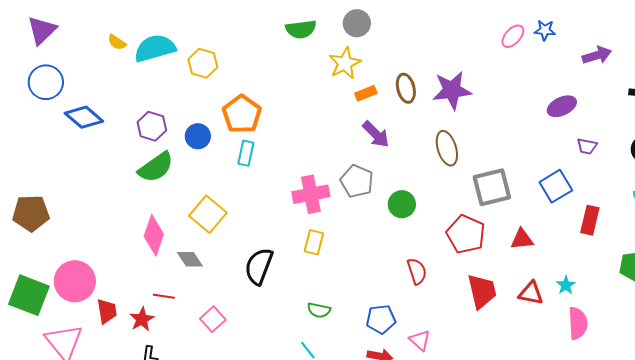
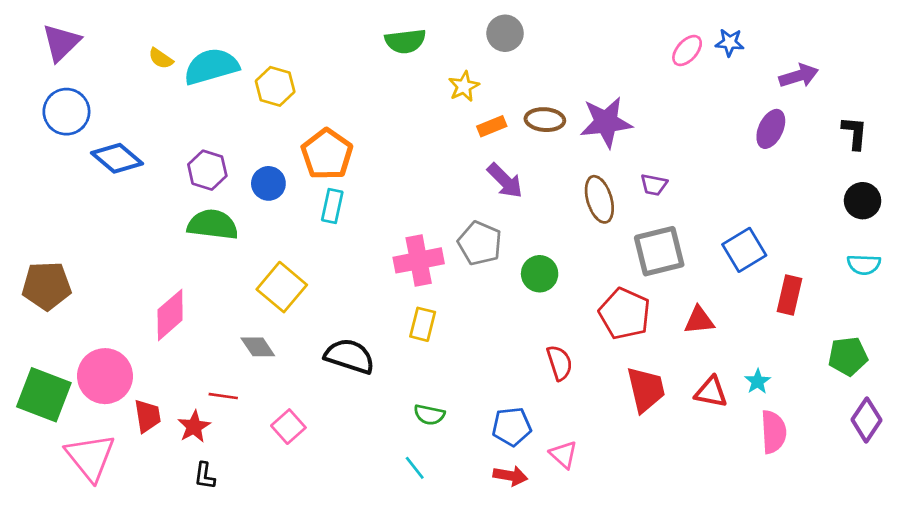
gray circle: (357, 23) -> (505, 33), moved
yellow star: (345, 63) -> (464, 86), size x0.7
brown ellipse: (406, 88) -> (545, 120), turned -72
purple ellipse: (562, 106) -> (771, 129), moved, turned -40
purple trapezoid: (587, 146) -> (654, 185), moved
green semicircle: (156, 167) -> (213, 225), turned -138
pink diamond: (154, 235) -> (170, 315), moved, turned 30
black semicircle: (259, 266) -> (350, 356), turned 87

